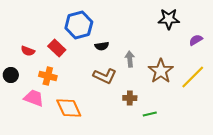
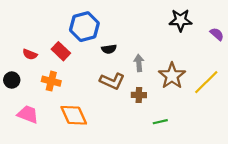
purple semicircle: (196, 40) -> (217, 34), moved, turned 72
pink trapezoid: (34, 98) -> (28, 114), moved
brown cross: (130, 98) -> (139, 95), moved

